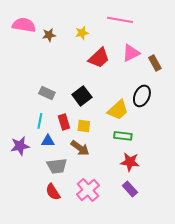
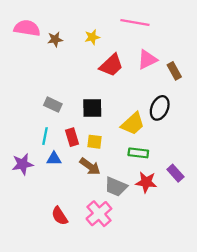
black square: (82, 96) -> (92, 108), turned 36
gray trapezoid: (57, 166) -> (116, 187), moved, turned 30
purple rectangle: (130, 189) -> (175, 173), moved

